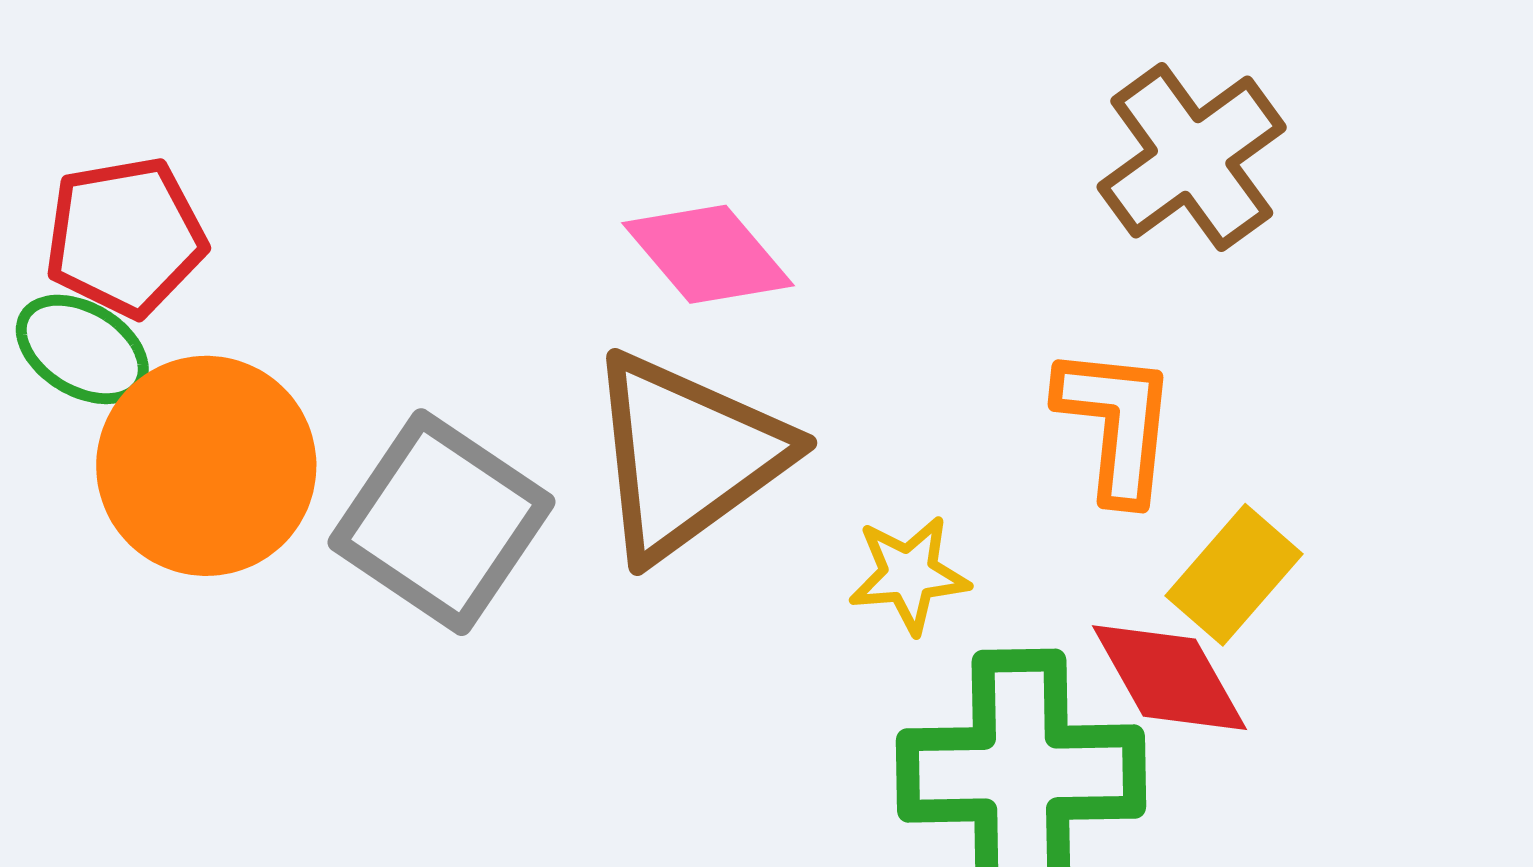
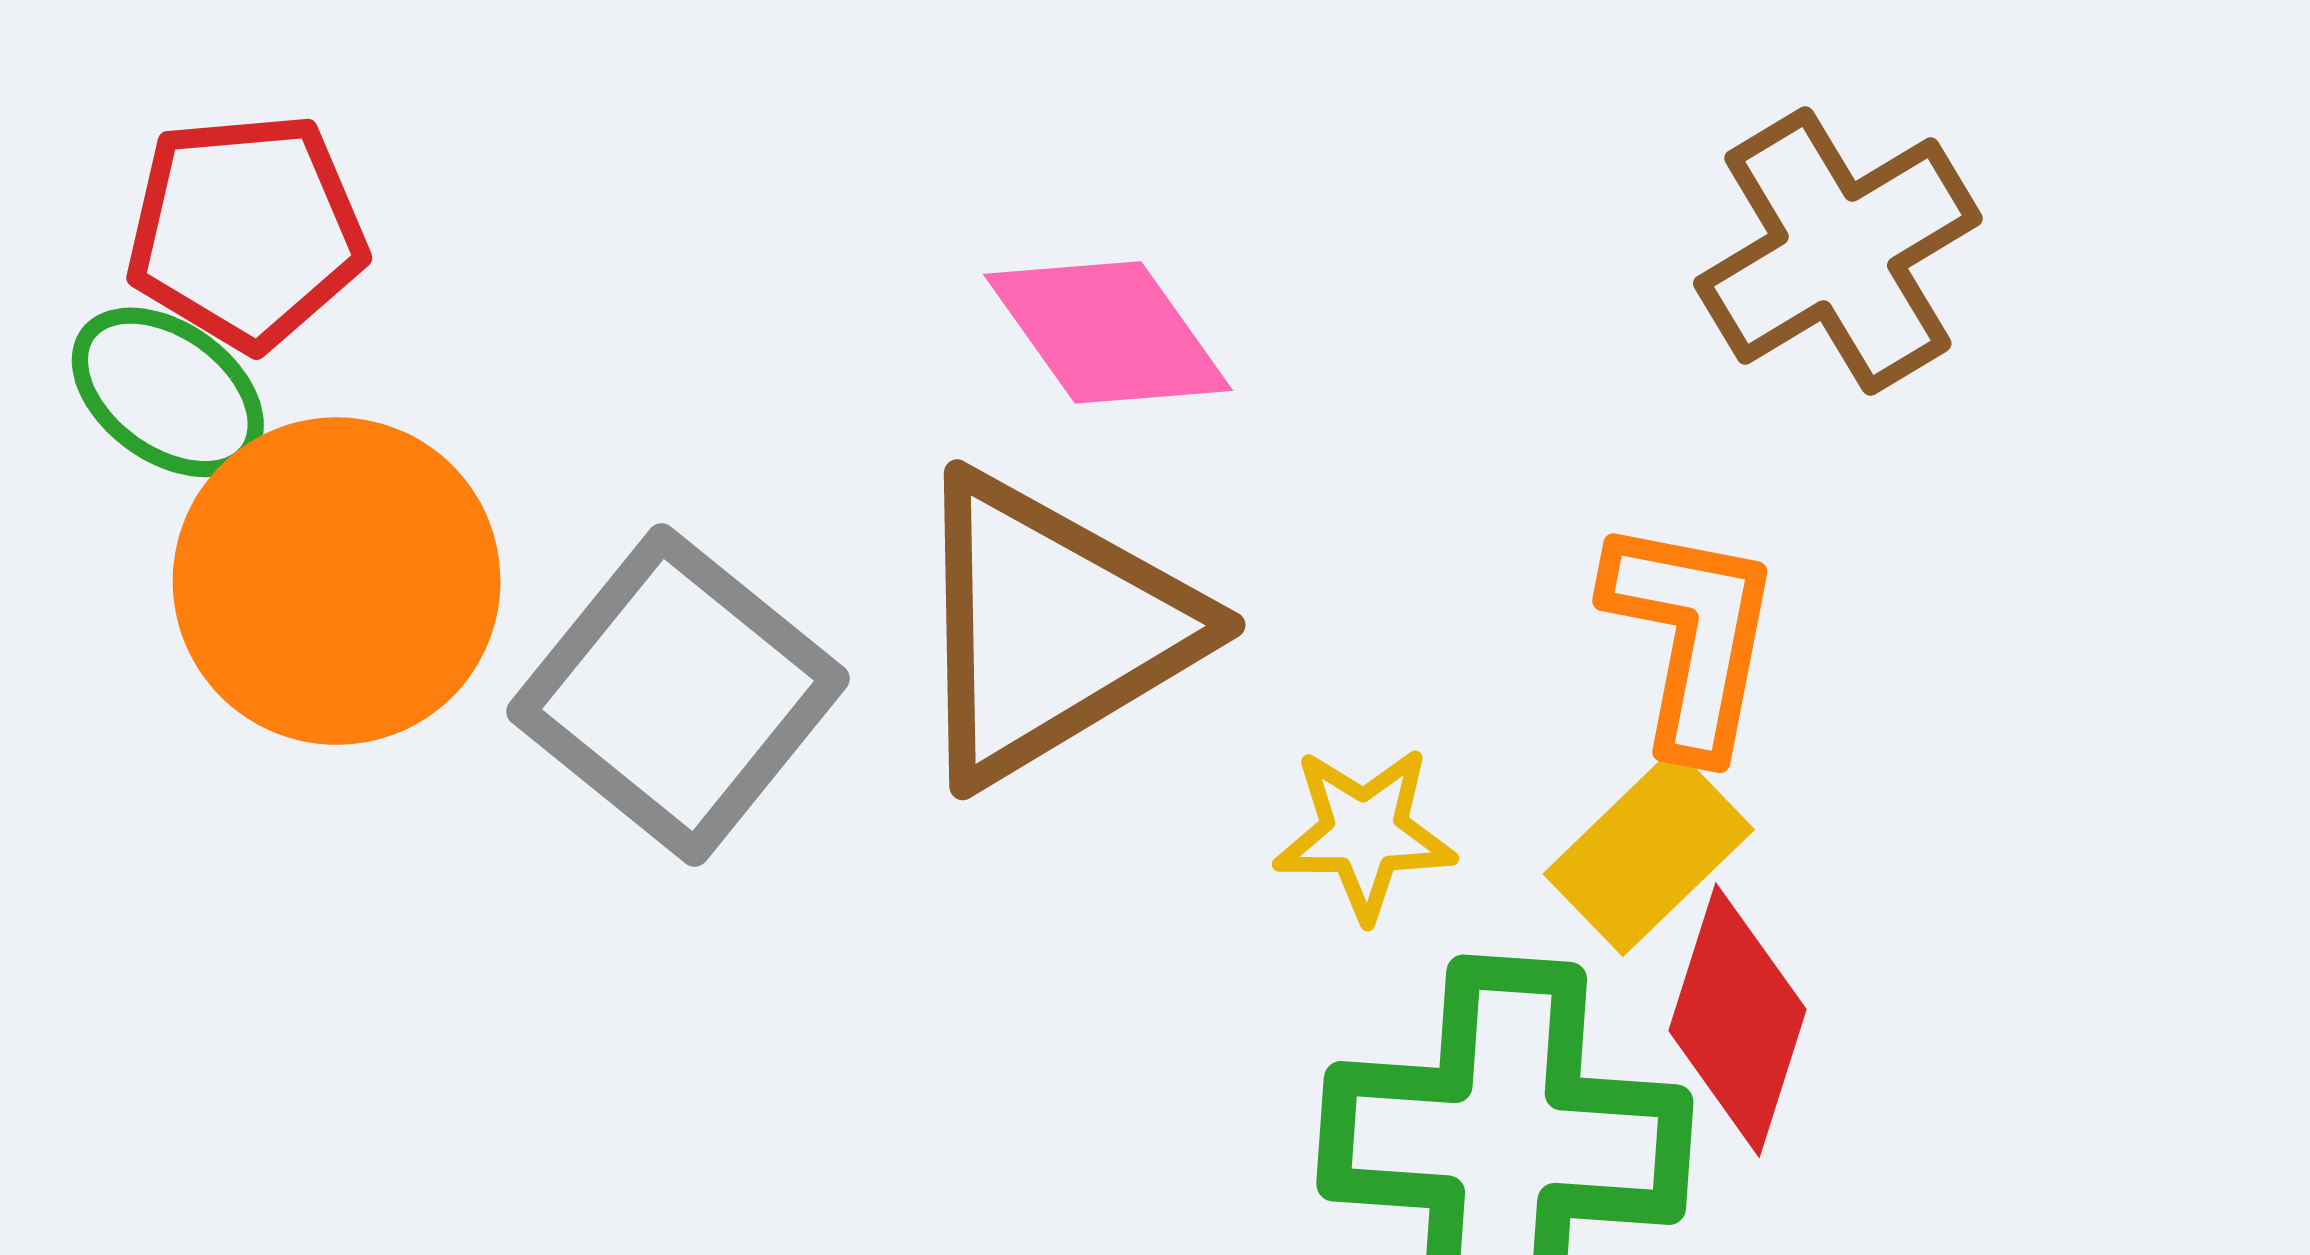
yellow rectangle: (1234, 575) -> (1649, 852), moved
red diamond: (1169, 678) -> (1737, 1020), turned 42

